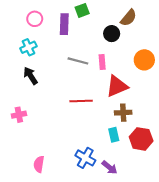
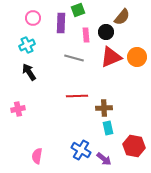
pink rectangle: (102, 62) -> (86, 35), moved
red triangle: (117, 86) -> (111, 57), moved
brown cross: (123, 113) -> (104, 108), moved
red hexagon: (141, 139) -> (134, 146), moved

